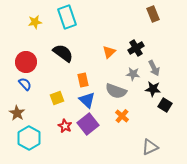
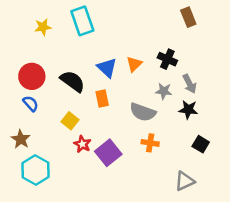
black cross: (136, 48) -> (167, 59), turned -35
black semicircle: (63, 53) -> (72, 81), moved
yellow square: (57, 98) -> (70, 121), turned -32
blue triangle: (87, 100) -> (107, 68), moved
black square: (165, 105) -> (201, 144), moved
orange cross: (122, 116) -> (150, 143), turned -32
red star: (65, 126) -> (82, 144), moved

